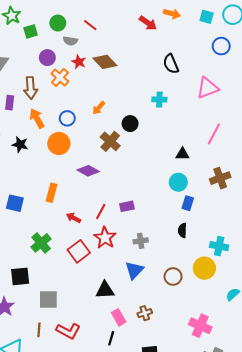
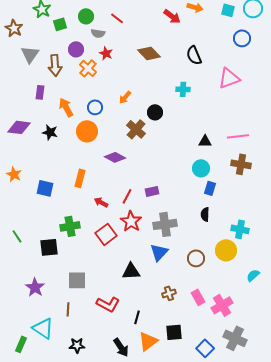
brown diamond: (105, 62) -> (149, 53), moved
brown arrow: (31, 88) -> (55, 65), moved
pink line: (214, 134) -> (238, 136), moved, turned 55
brown cross: (220, 178) -> (241, 164), turned 30
gray cross: (141, 241) -> (165, 224), size x1.6
green cross: (41, 243) -> (70, 226), turned 30
black square: (20, 276) -> (49, 247), moved
pink rectangle: (119, 317) -> (198, 297), moved
pink cross: (200, 326) -> (222, 305), turned 35
red L-shape: (68, 331) -> (108, 304), moved

